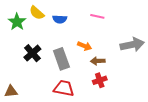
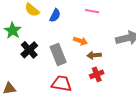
blue semicircle: (60, 19) -> (55, 15), turned -64
green star: (17, 22) -> (13, 31), moved

